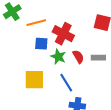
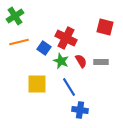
orange line: (36, 23) -> (19, 42), moved
blue square: (41, 44) -> (44, 48), turned 32

